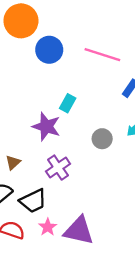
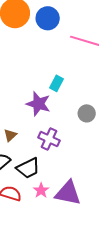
blue circle: (49, 50) -> (48, 18), moved
purple cross: (58, 168) -> (49, 139), turned -30

